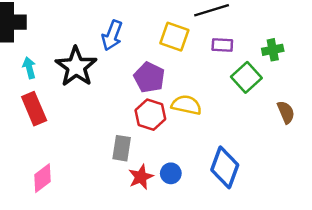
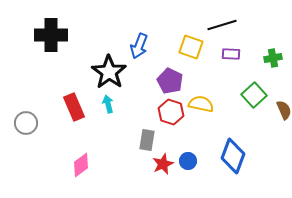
cyan arrow: (29, 68) -> (108, 104), moved
green square: (246, 77) -> (254, 95), moved

